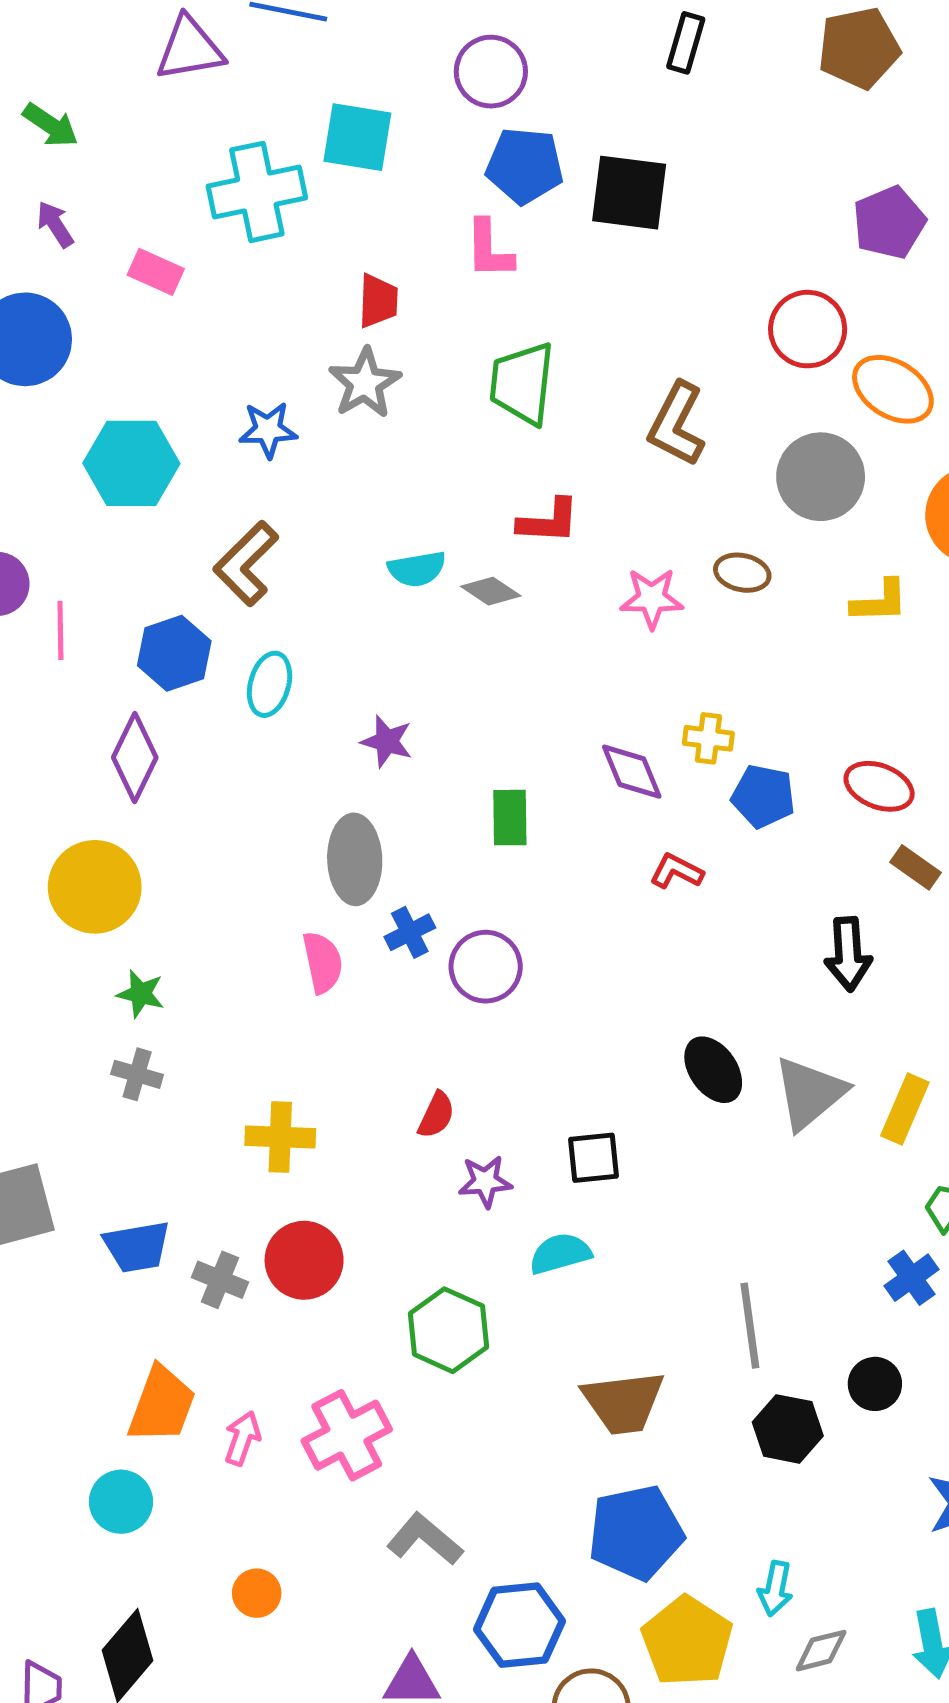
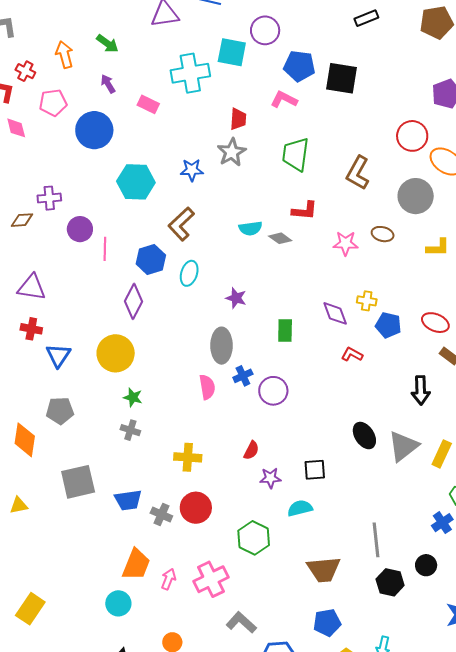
black rectangle: (686, 43) -> (366, 18), turned 50
purple circle: (491, 72) -> (265, 30), moved
pink L-shape: (489, 249) -> (284, 99), turned 116
blue pentagon: (636, 1533) -> (327, 623), size x0.7

